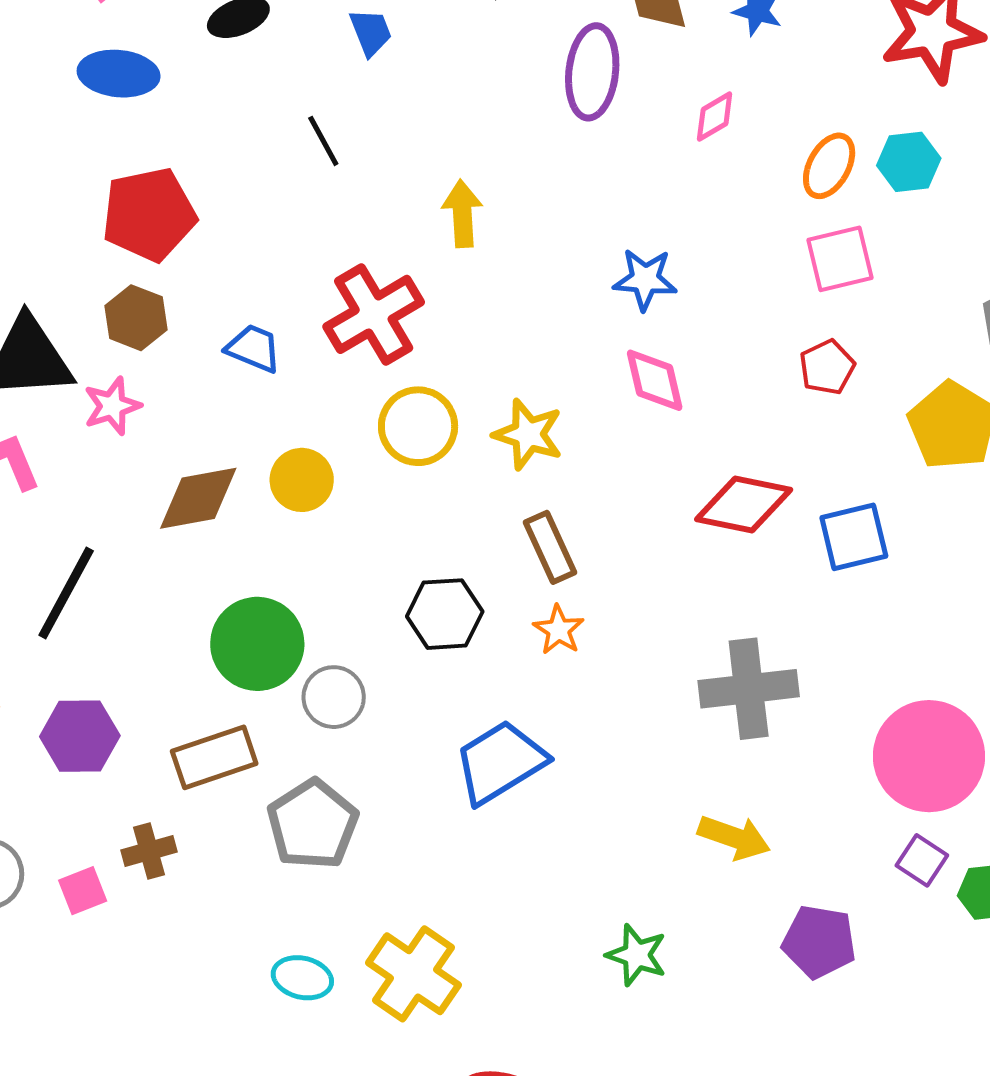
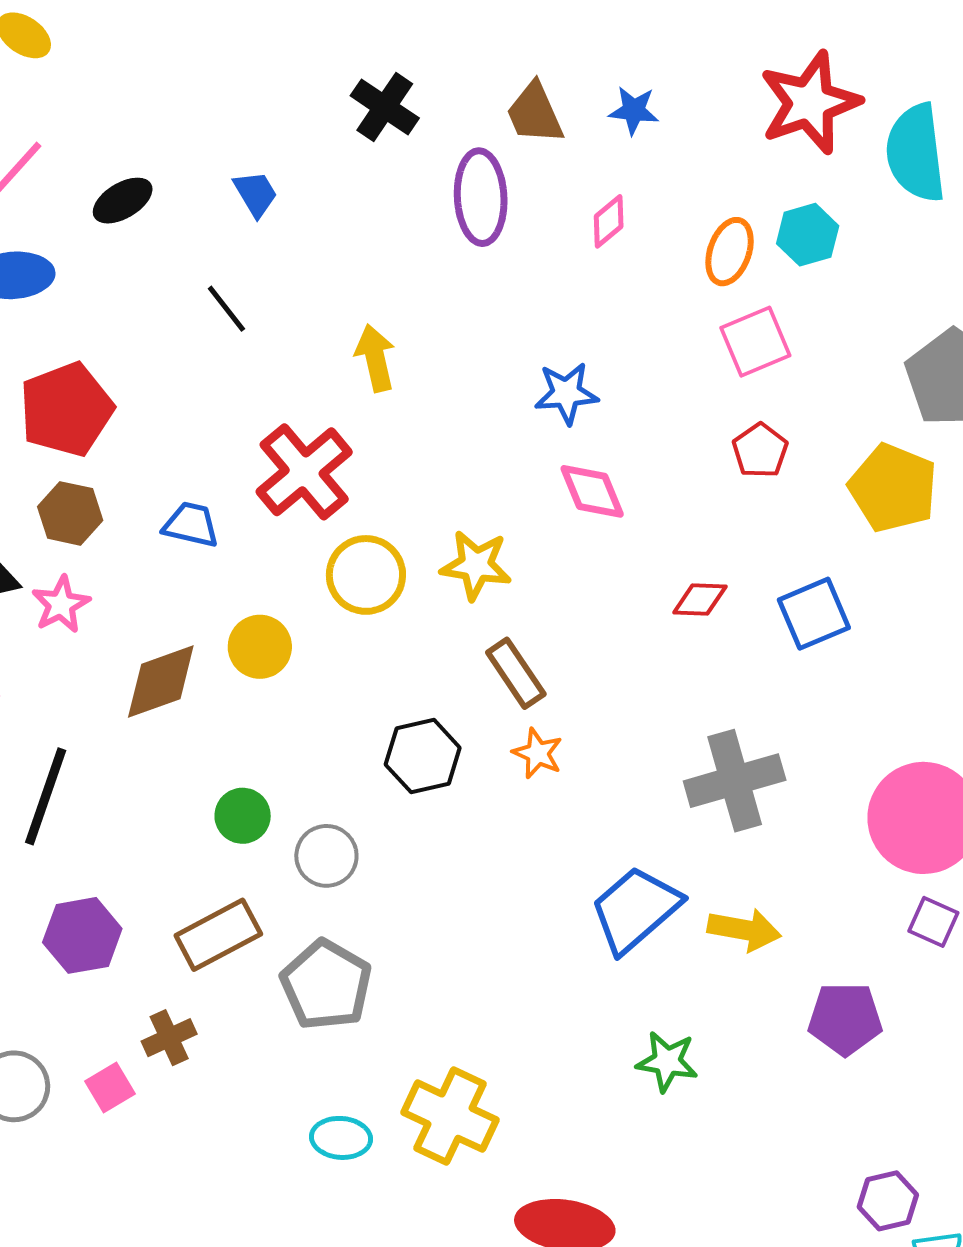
red diamond: (744, 504) -> (700, 600), size x0.6
green circle: (257, 644) -> (243, 816), size x0.6
blue trapezoid: (500, 762) -> (635, 909), moved

